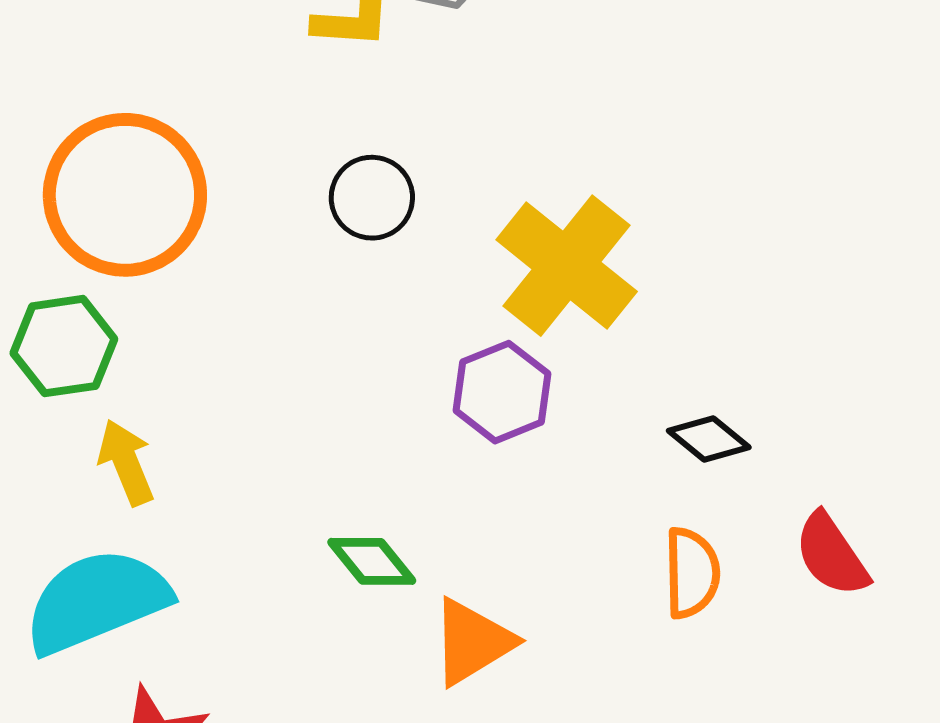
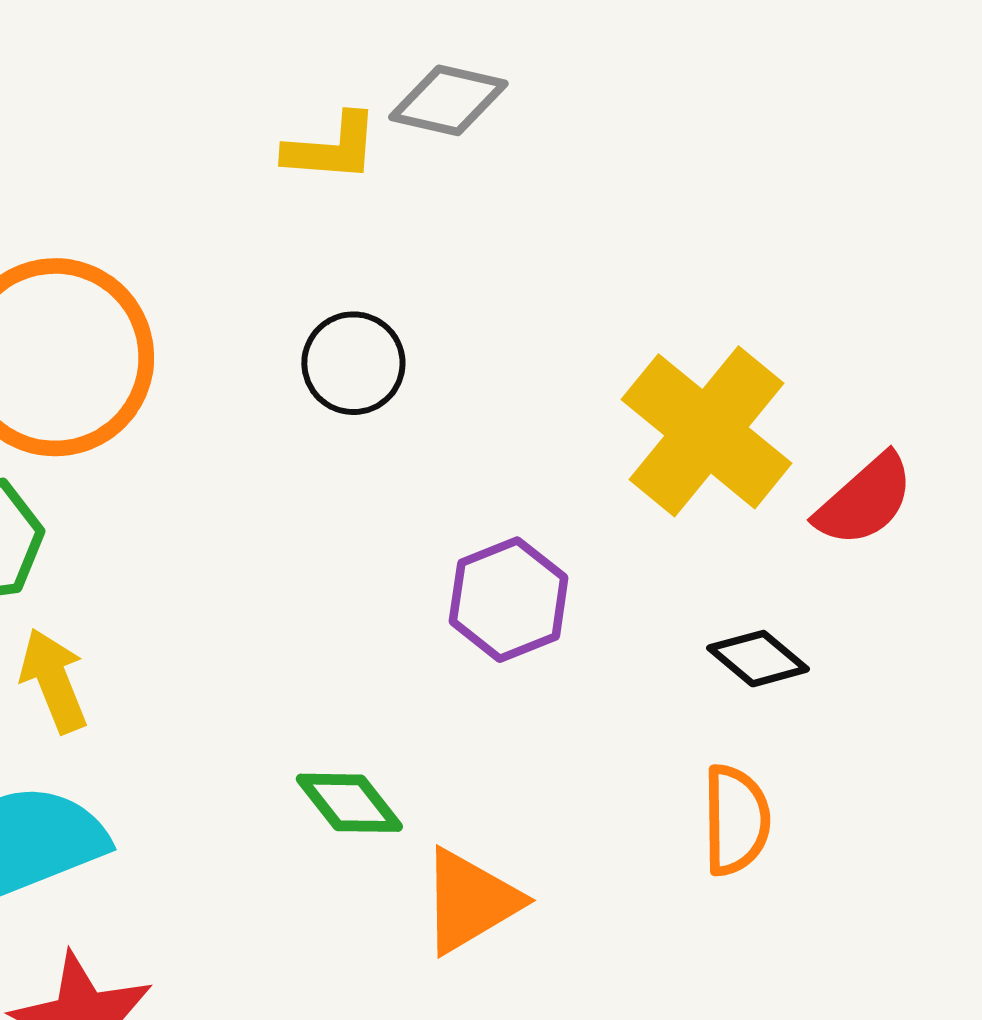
yellow cross: (567, 266) -> (707, 431), moved
red semicircle: (831, 555) -> (865, 500), moved, turned -98

